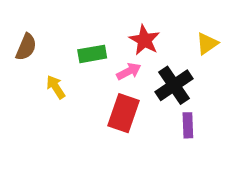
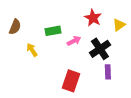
red star: (144, 40) -> (93, 18), moved
red rectangle: (124, 113) -> (71, 81), moved

